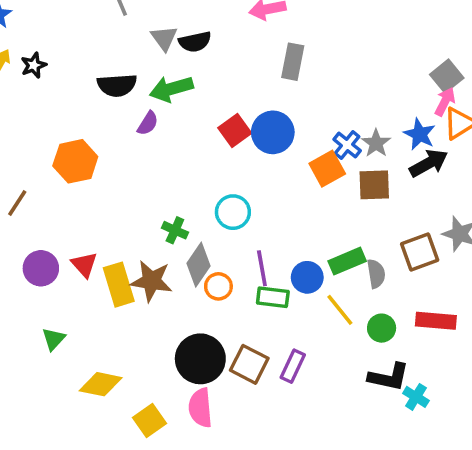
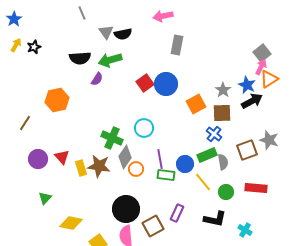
blue cross: (347, 145) -> (214, 134), moved
green cross: (175, 230) -> (112, 138), size x1.5
yellow rectangle: (119, 285) -> (81, 168), size x0.7
brown square: (249, 364) -> (153, 226), moved, turned 35
black L-shape: (389, 377) -> (215, 219), moved

